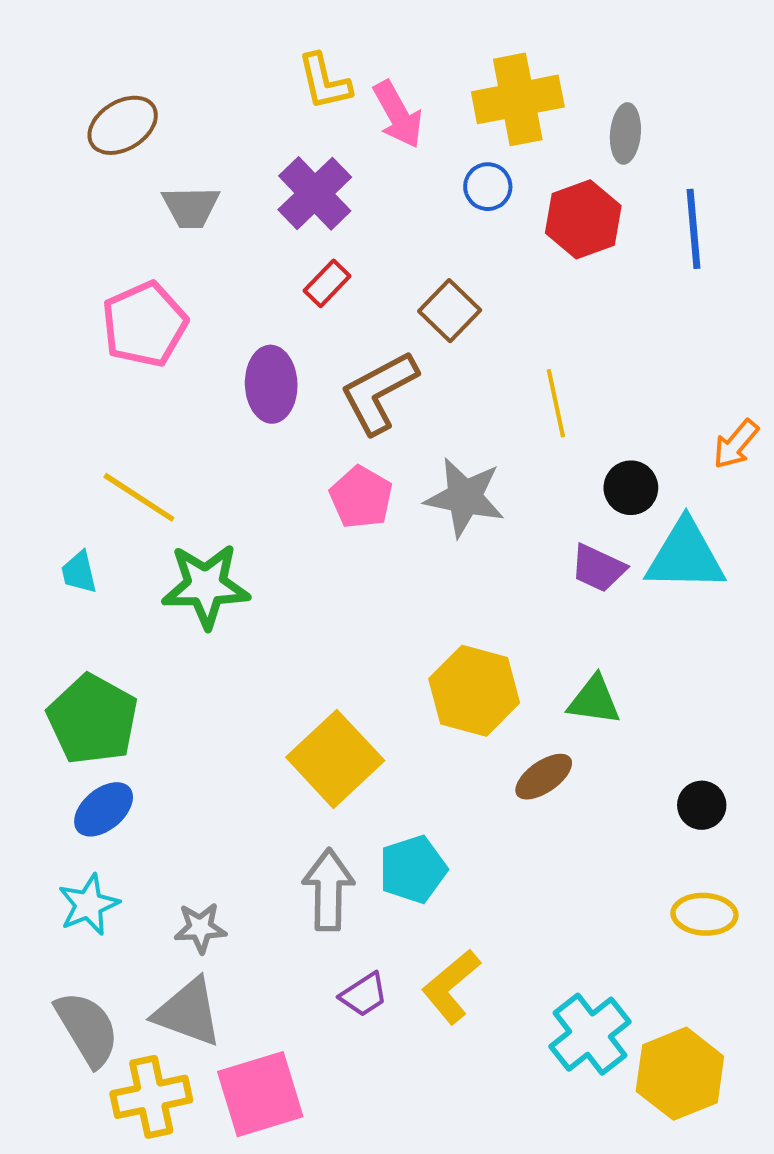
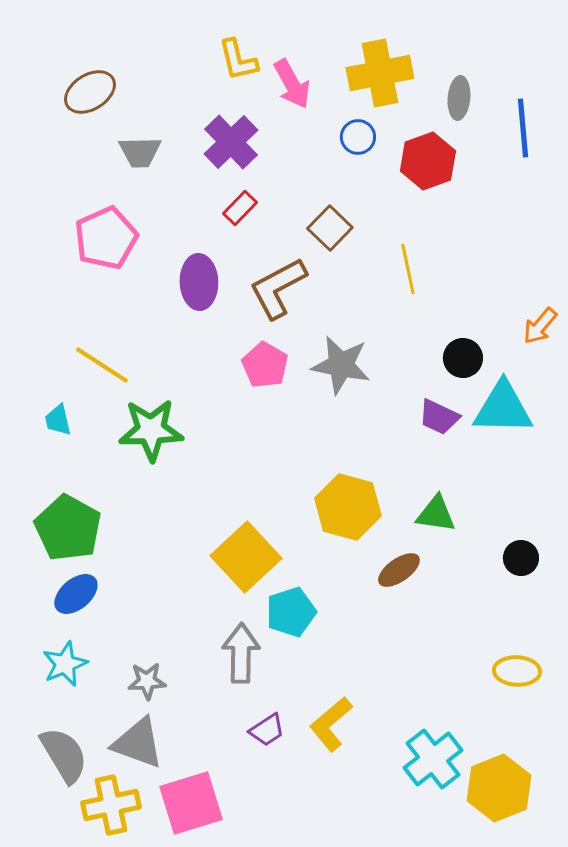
blue line: (694, 229) -> (523, 128), moved
yellow line: (556, 403) -> (408, 269), moved
black circle: (702, 805) -> (521, 558), moved
cyan pentagon: (413, 869) -> (291, 612), moved

